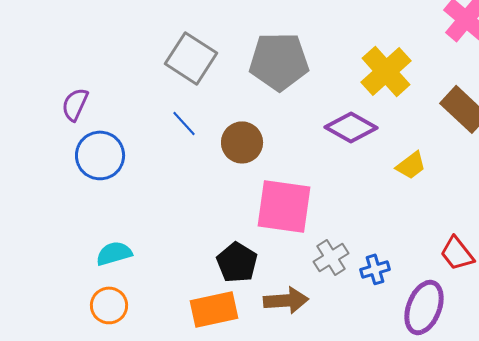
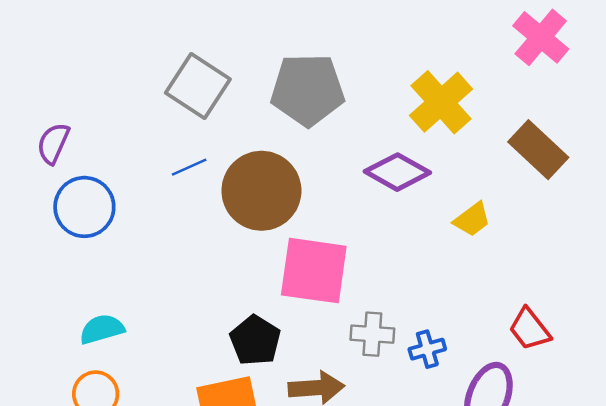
blue line: (184, 123) -> (189, 167), turned -72
brown circle: (242, 142) -> (261, 191), size x1.5
gray cross: (331, 257) -> (372, 334), turned 36

